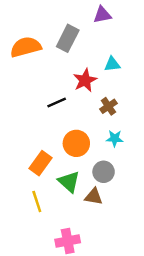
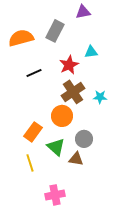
black line: (57, 103) -> (34, 73), moved
brown cross: (108, 106) -> (73, 92), moved, size x1.6
cyan star: (115, 138) -> (100, 97), moved

